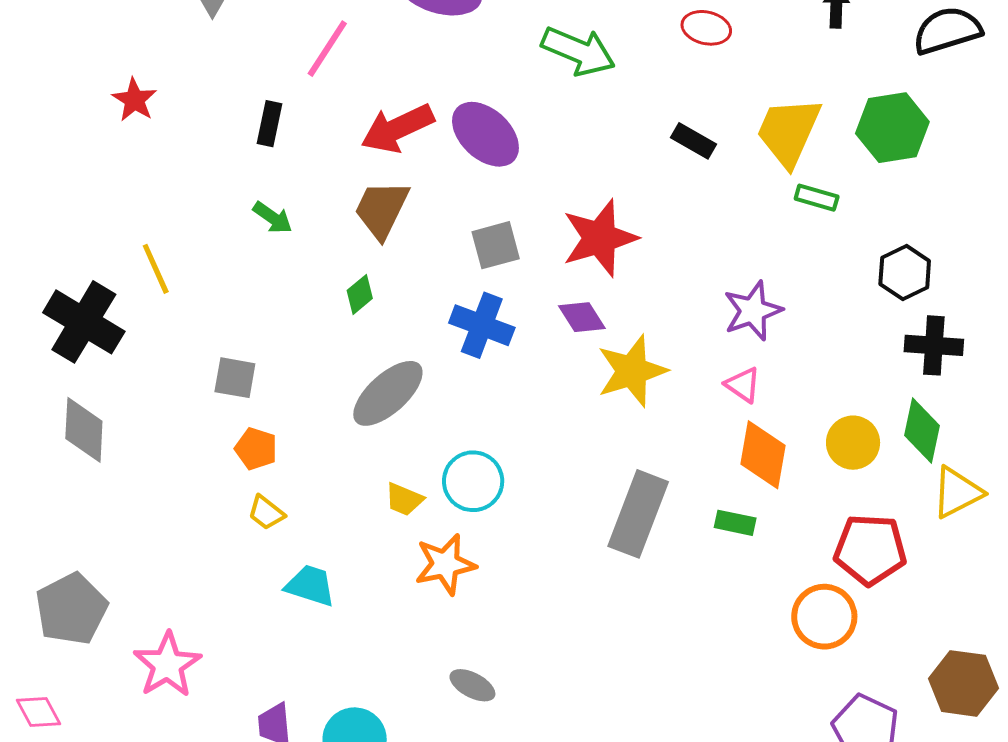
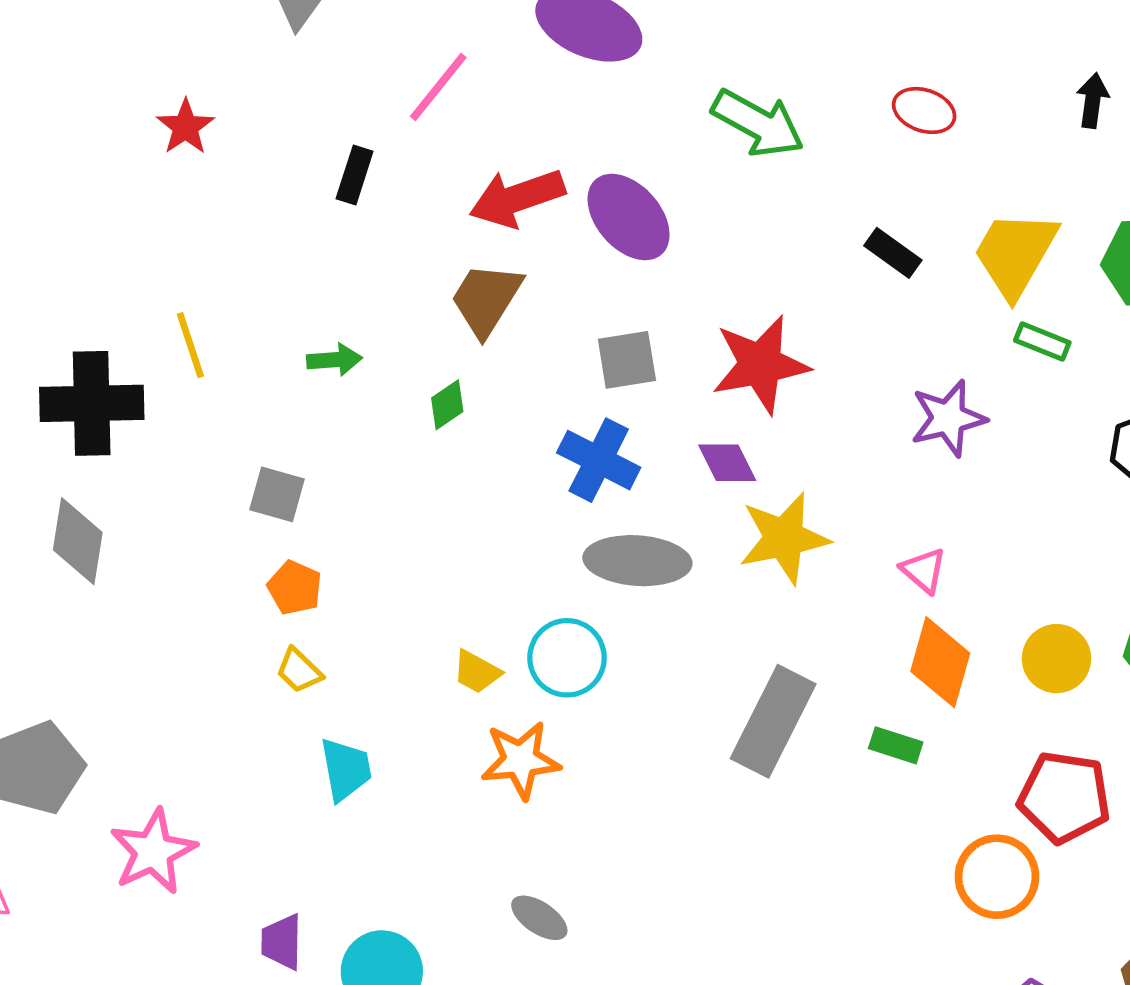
green arrow: (273, 218) -> (334, 360), moved, turned -45
purple star: (753, 311) -> (948, 418), moved
black cross: (84, 322) -> (92, 403), turned -38
gray ellipse: (388, 393) -> (637, 561), moved, turned 40
cyan trapezoid: (310, 586) -> (346, 769), turned 56

